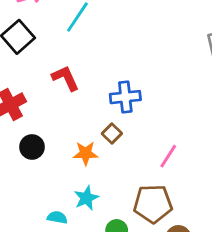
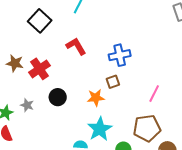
brown square: (112, 133) -> (113, 82), turned 32
cyan star: (86, 198) -> (100, 129), size x1.4

